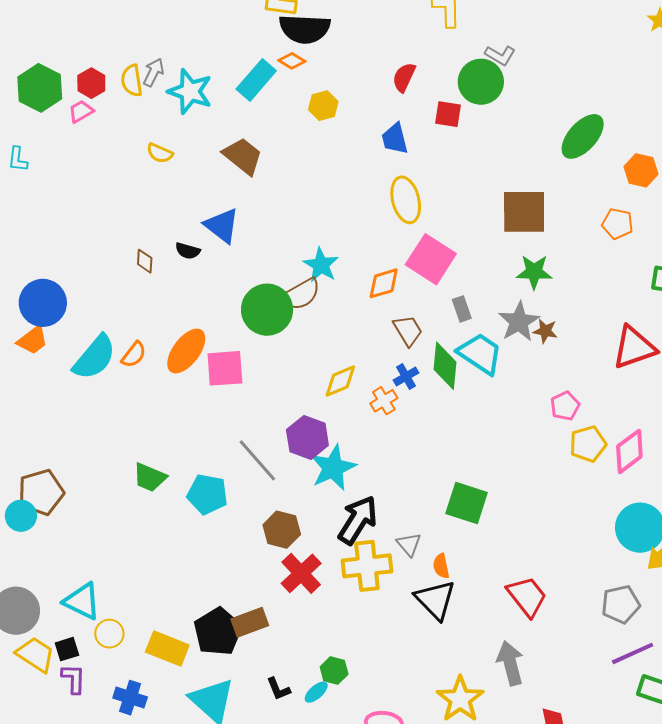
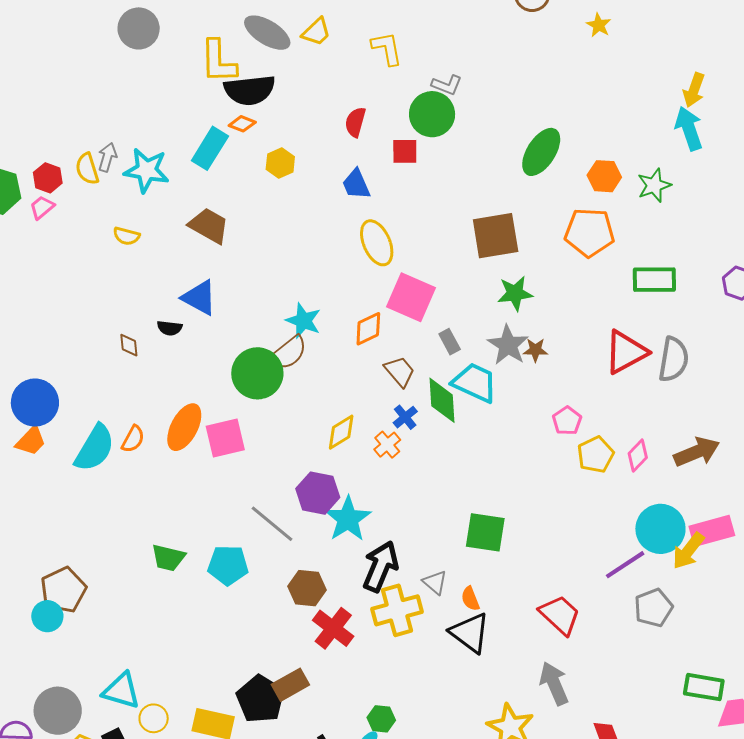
orange pentagon: (617, 224) -> (590, 232), size x1.6
pink diamond: (629, 451) -> (638, 455), size x0.7
purple line: (633, 653) -> (625, 565), moved

